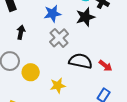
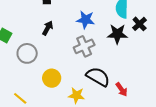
yellow circle: (31, 72) -> (52, 78), moved
yellow star: (58, 86) -> (77, 95), moved

